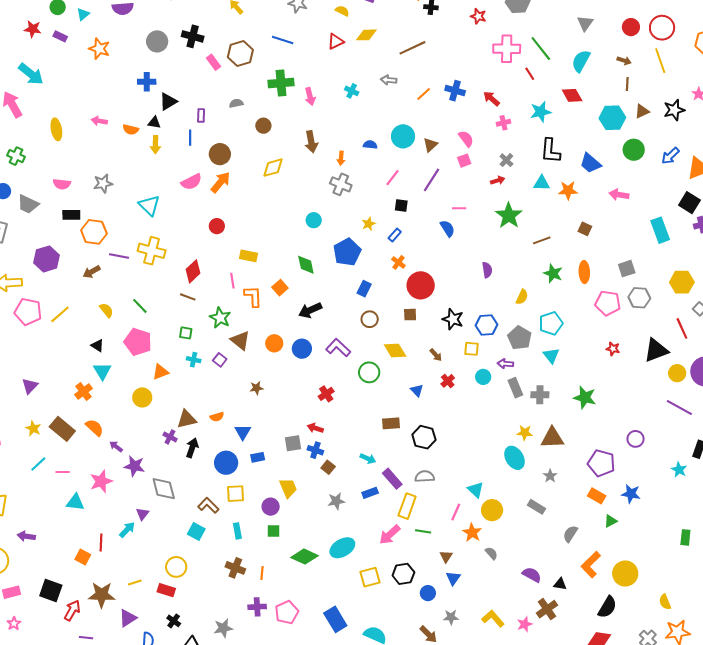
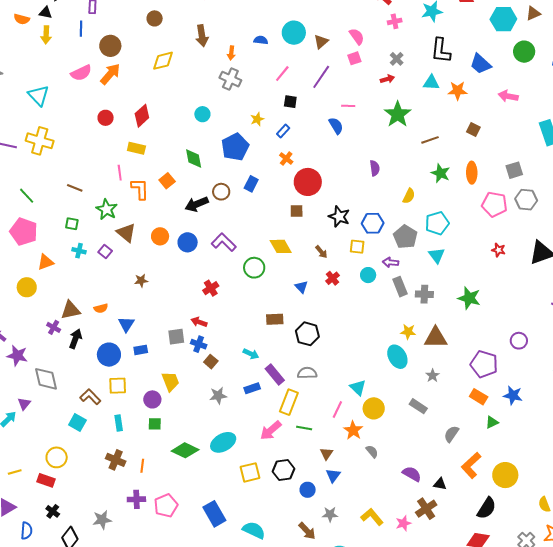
red diamond: (193, 271) -> (142, 116), moved
brown circle: (370, 319) -> (221, 192), moved

